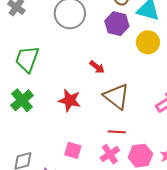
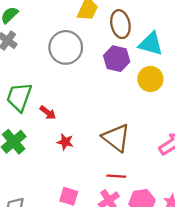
red arrow: (97, 67) -> (48, 113), moved
red star: (70, 100) -> (65, 142), size x0.7

